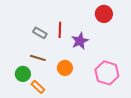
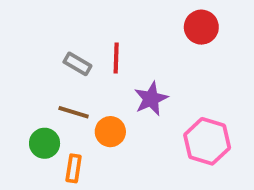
purple star: (80, 41) -> (151, 99), moved
orange circle: (65, 68) -> (110, 132), moved
orange rectangle: (38, 87) -> (74, 168), turned 56

